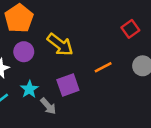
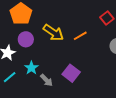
orange line: (103, 67) -> (80, 36), moved
purple square: (68, 85) -> (71, 73), moved, turned -30

